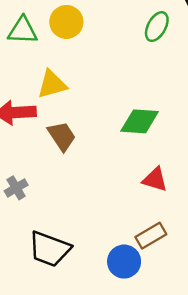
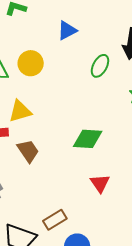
red triangle: (155, 179) -> (100, 183), turned 40
brown rectangle: (151, 236) -> (55, 220), moved

